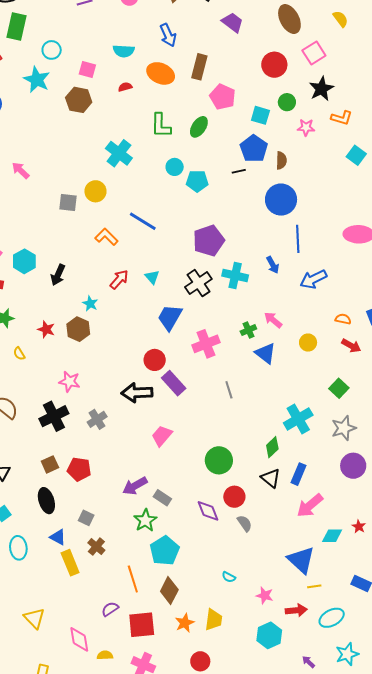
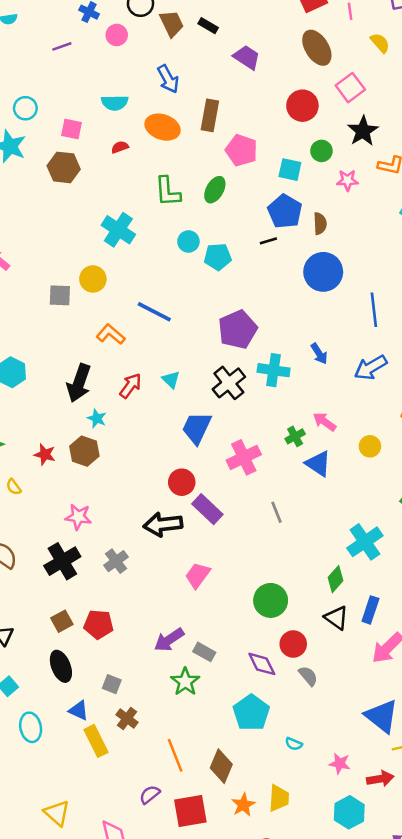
blue line: (298, 239) -> (374, 310), moved
black arrow: (58, 275) -> (79, 383), moved, size x1.4
cyan pentagon: (165, 551) -> (251, 713), moved

